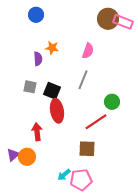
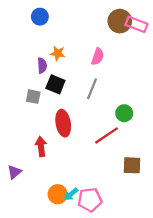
black square: (52, 91) -> (55, 84), moved
brown square: (87, 149) -> (132, 165), moved
orange circle: (27, 157) -> (58, 194), moved

